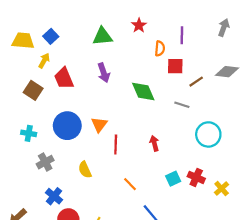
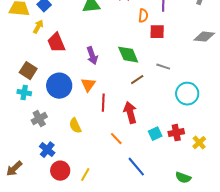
purple arrow: (104, 73) -> (92, 56), moved
brown line: (196, 82) -> (137, 80), moved
brown square: (33, 90) -> (28, 71), moved
red arrow: (154, 143) -> (130, 113), moved, size x1.5
red cross: (196, 177) -> (176, 133), turned -35

